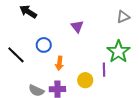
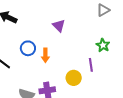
green star: (118, 52) -> (103, 45), size x0.6
orange arrow: (59, 63) -> (45, 55), moved

